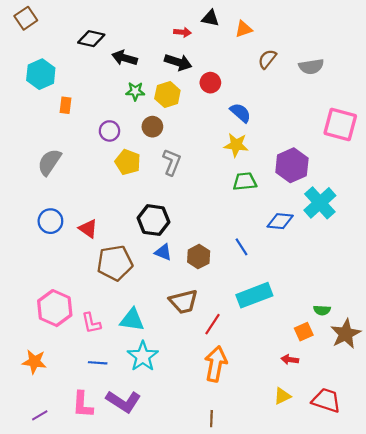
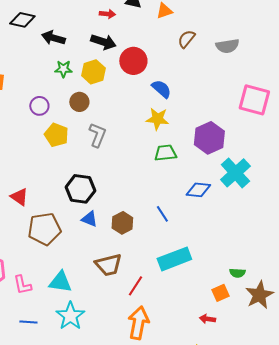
red circle: (210, 83) -> (133, 61), size x1.4

